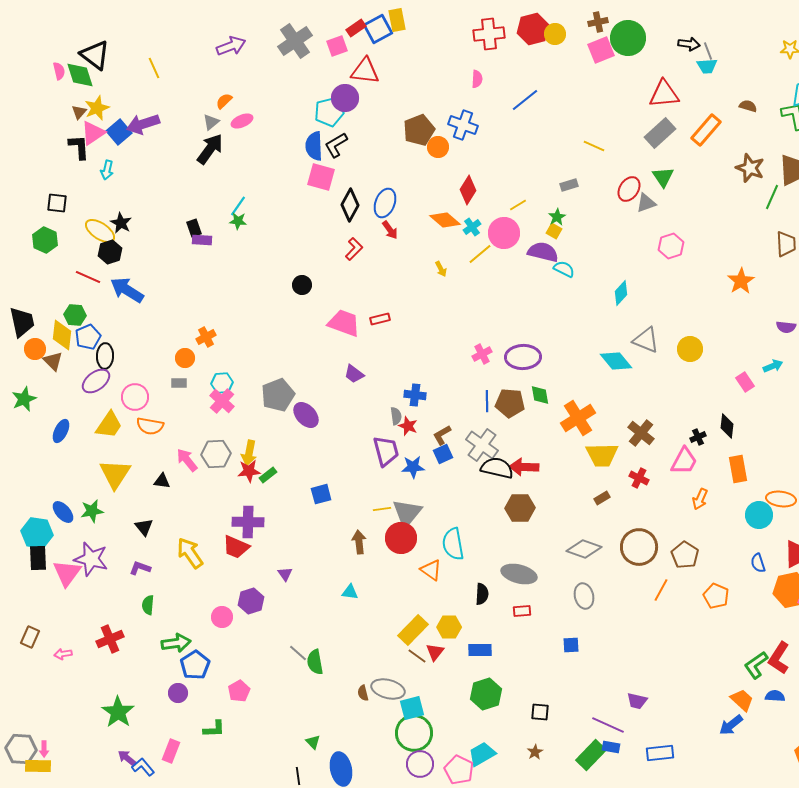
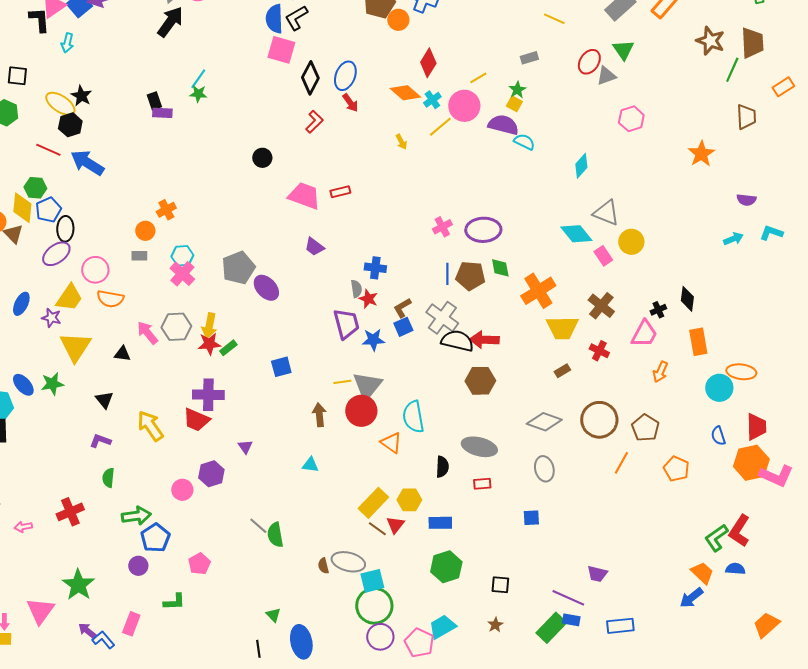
yellow circle: (690, 349) -> (631, 242), moved
pink rectangle: (745, 382) -> (603, 256), moved
purple star: (91, 559) -> (51, 318), moved, size x0.6
pink triangle: (67, 573) -> (40, 611), moved

